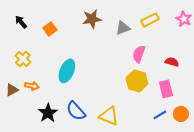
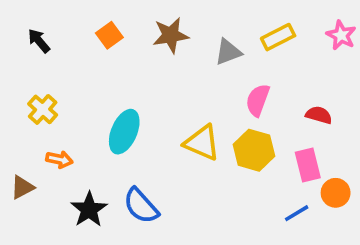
orange square: (50, 29) -> (109, 35), moved
brown triangle: (12, 90) -> (22, 187), moved
orange circle: (181, 114) -> (336, 193), moved
yellow triangle: (109, 116) -> (202, 143), moved

